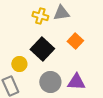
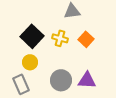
yellow cross: (40, 16) -> (60, 38), moved
black square: (42, 49) -> (32, 36), moved

